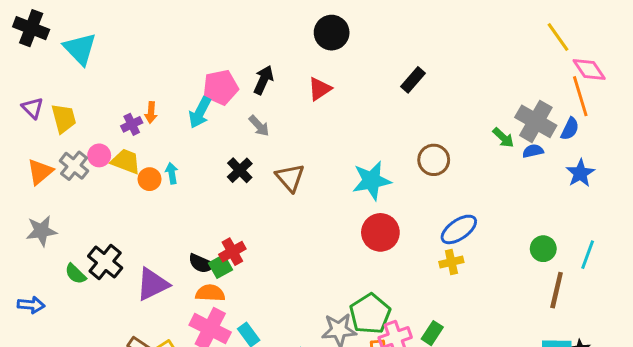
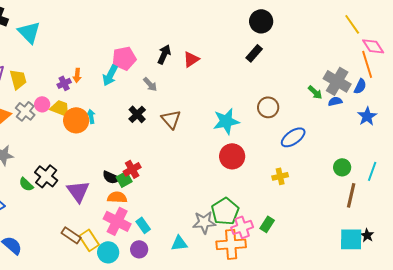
black circle: (332, 33) -> (261, 21), moved
black arrow: (263, 80) -> (164, 54), moved
orange circle: (150, 179) -> (76, 120), size x1.6
blue ellipse: (459, 229) -> (293, 137), moved
purple triangle: (152, 284) -> (78, 191), turned -40

